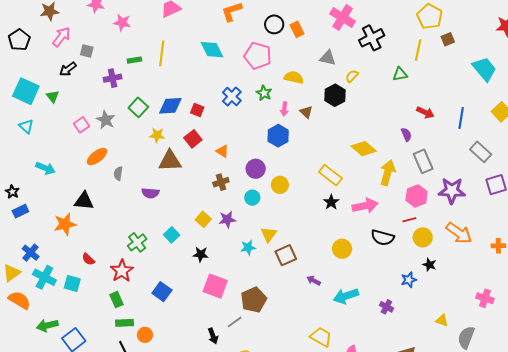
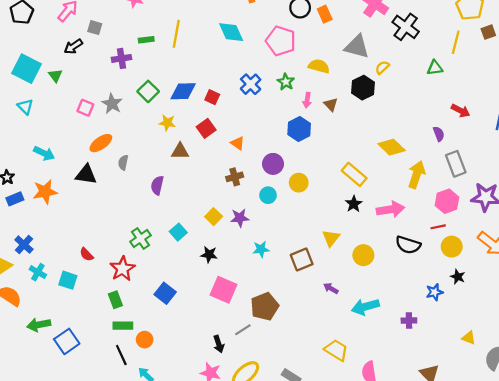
black cross: (372, 38) -> (406, 27), turned -30
gray triangle: (328, 58) -> (357, 47), size x1.4
pink square: (81, 125) -> (85, 108), turned -35
brown triangle: (170, 161) -> (180, 151), size x0.7
purple semicircle: (150, 193) -> (157, 185), turned 96
black triangle: (84, 201) -> (86, 175), moved
orange star: (65, 224) -> (45, 192), moved
yellow triangle: (269, 234) -> (331, 238), moved
cyan cross: (44, 277) -> (38, 272), size x0.7
purple cross: (386, 307) -> (409, 320), turned -32

